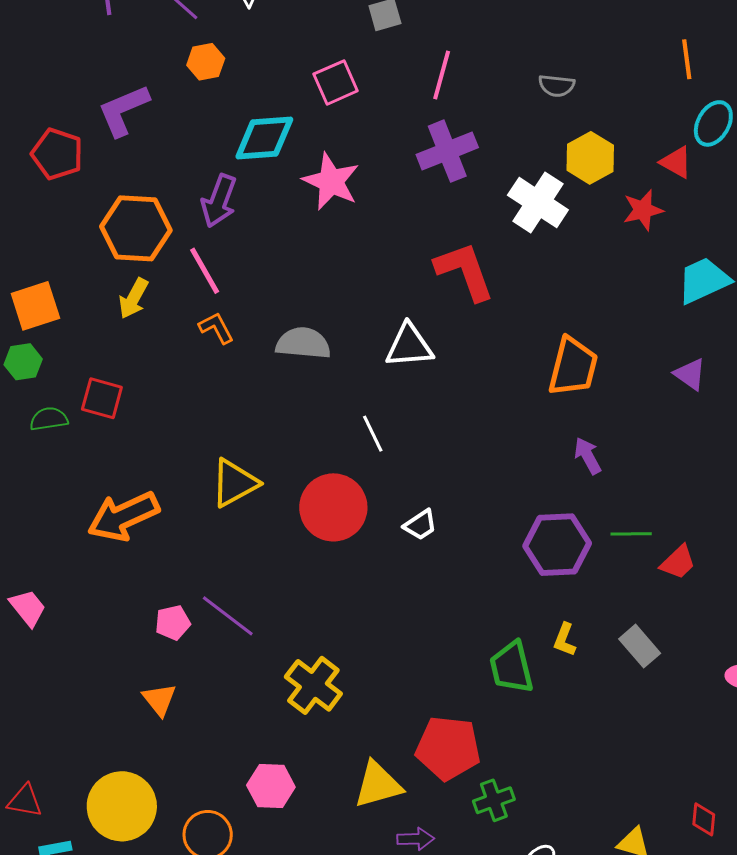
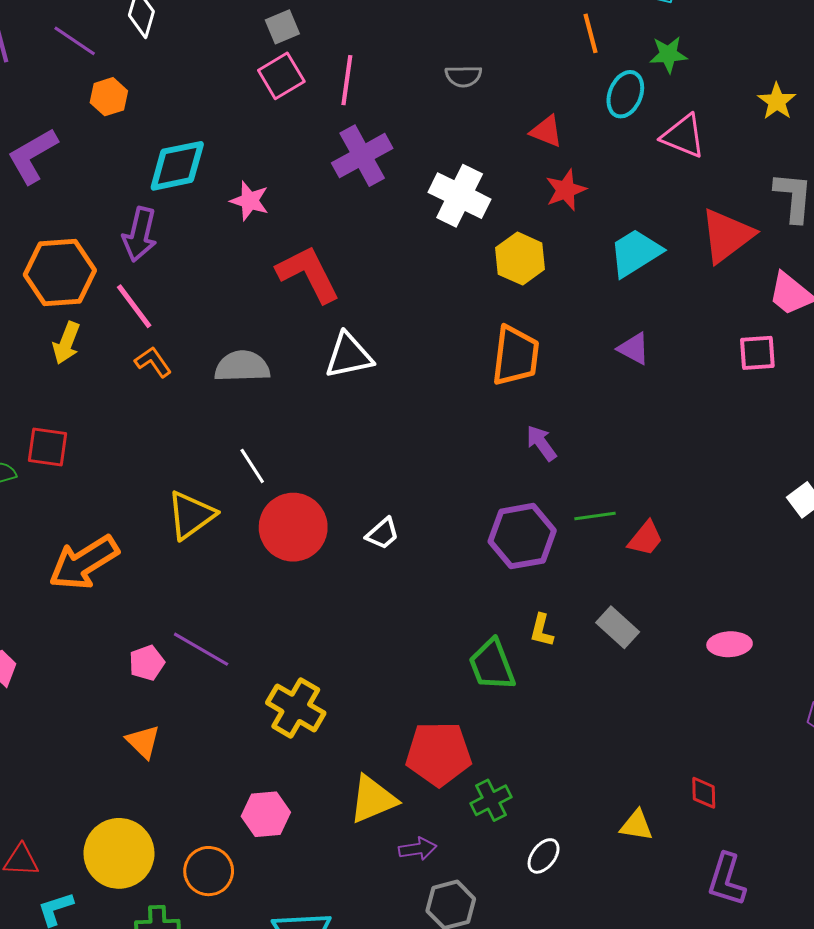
pink square: (336, 82) -> (281, 76), moved
yellow hexagon: (590, 158) -> (520, 259), moved
red triangle: (676, 162) -> (546, 131), moved
pink star: (331, 181) -> (250, 201), size x0.7
red L-shape: (465, 271) -> (308, 274), moved
white line: (373, 434) -> (252, 466), moved

